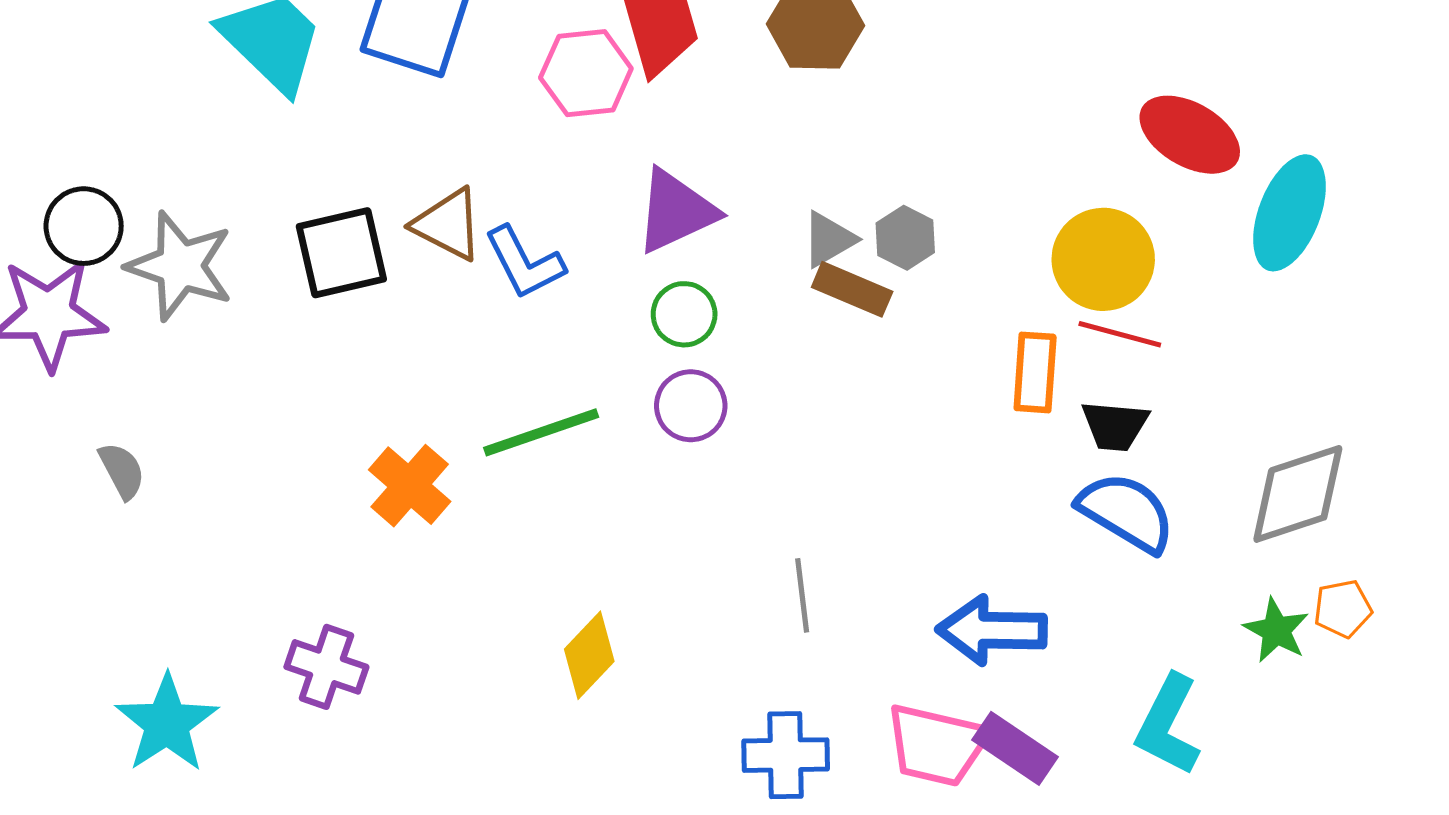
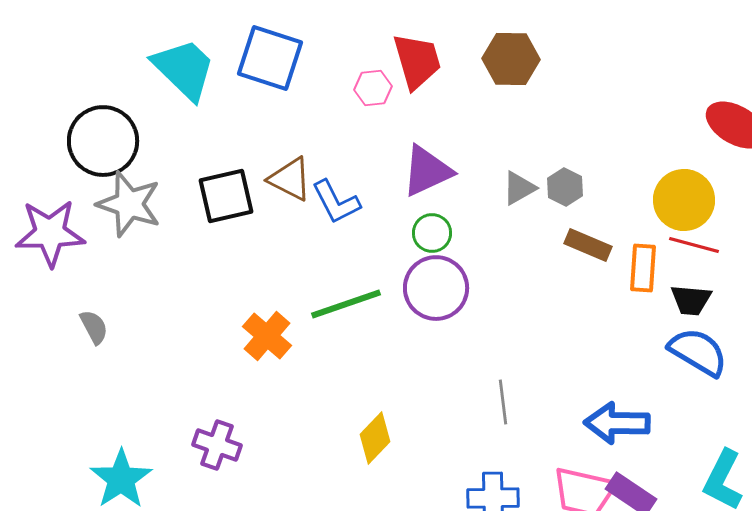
pink hexagon: (586, 73) -> (373, 88), size x0.7
black circle: (84, 226) -> (103, 141), moved, size x1.5
brown rectangle: (852, 289) -> (588, 245), moved
purple circle: (691, 406) -> (436, 288), size x1.5

